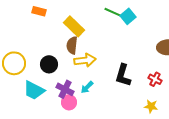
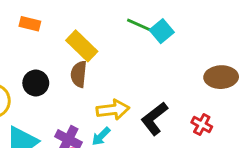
yellow arrow: (85, 60) -> (113, 110), moved
black circle: (49, 64) -> (36, 83), moved
black L-shape: (123, 75) -> (154, 119), turned 35

